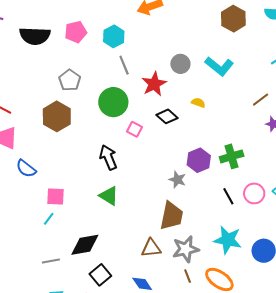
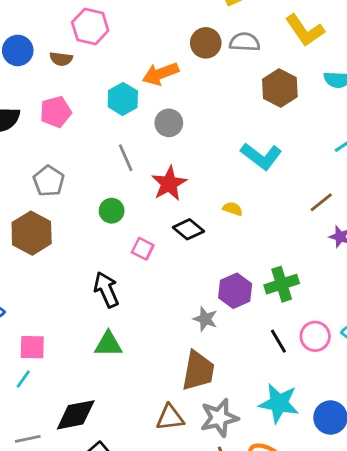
cyan hexagon: (114, 36) -> (123, 99), moved
gray circle: (180, 64) -> (169, 123), moved
green circle: (113, 102) -> (112, 211), size x0.6
green triangle: (109, 196) -> (108, 344), turned -30

